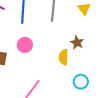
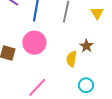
pink circle: (25, 45) -> (34, 43), size x1.5

